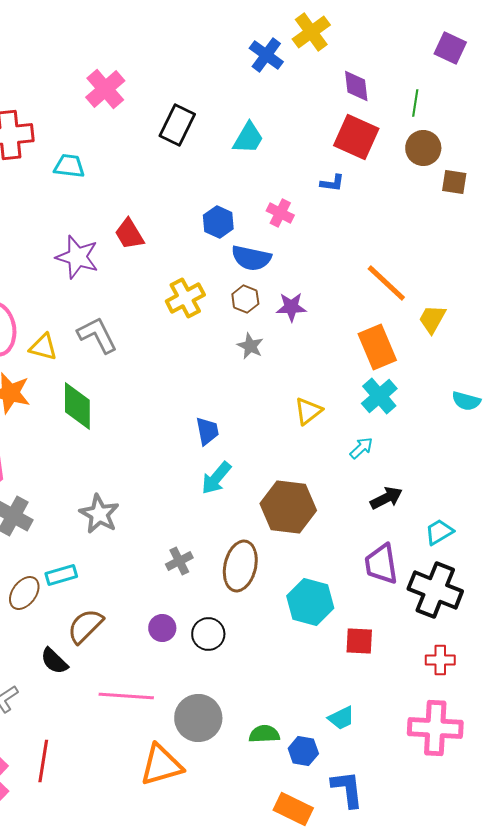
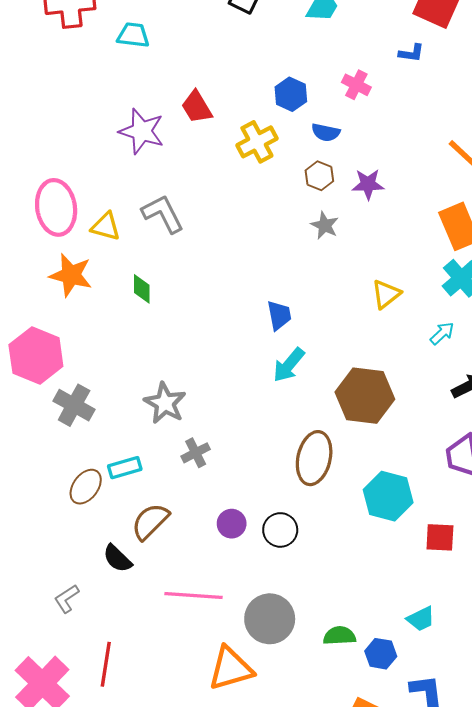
blue semicircle: (251, 258) -> (326, 132), size x0.7
yellow cross: (185, 298) -> (257, 142), moved
green diamond: (77, 406) -> (142, 289), size x0.6
gray cross: (179, 561) -> (196, 453), moved

